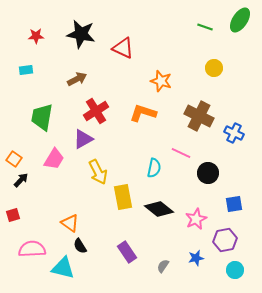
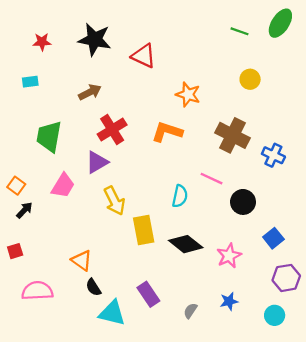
blue square: (234, 204) -> (273, 238), turned -30
purple hexagon: (225, 240) -> (286, 278), moved
cyan triangle: (63, 268) -> (112, 313), moved

